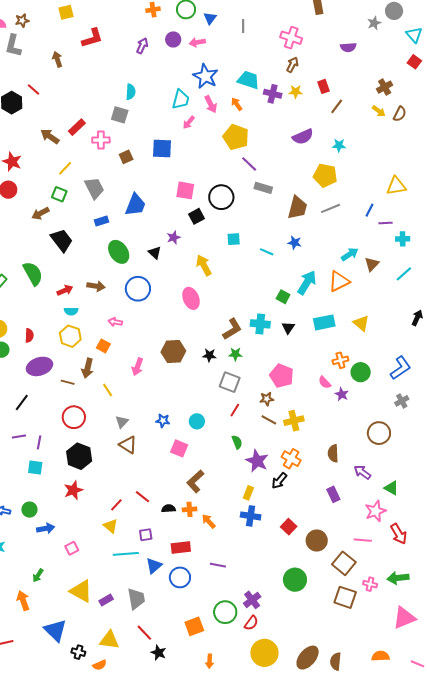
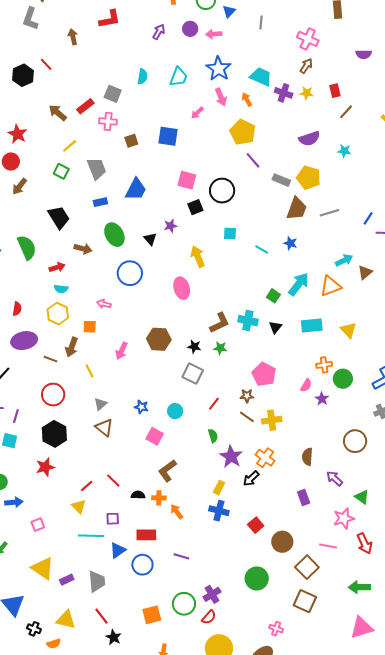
cyan trapezoid: (181, 99) -> (179, 77), moved
gray square: (120, 115) -> (113, 94), moved
yellow pentagon: (325, 175) -> (309, 178), moved
gray rectangle: (263, 188) -> (281, 180), moved
brown arrow: (40, 213) -> (20, 186), moved, turned -30
brown arrow: (96, 286) -> (83, 249), moved
orange square: (103, 346) -> (90, 327), turned -32
gray square: (230, 382) -> (193, 374), moved
pink semicircle: (325, 382) -> (306, 385), turned -112
pink cross: (370, 584) -> (276, 629), moved

